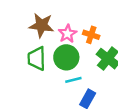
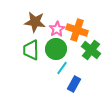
orange cross: (91, 35) -> (77, 30), size x1.5
cyan line: (73, 80) -> (62, 68), turned -40

